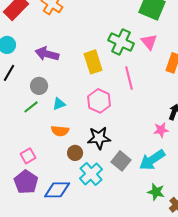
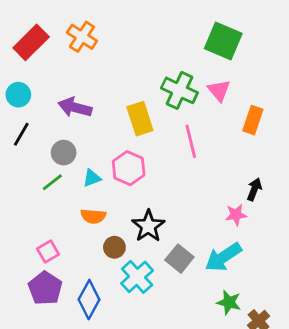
pink hexagon: (99, 101) -> (129, 168), moved
black star: (99, 138) -> (148, 226), turned -30
blue diamond: (57, 190) -> (89, 300), turned -60

